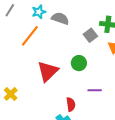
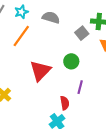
cyan star: (39, 12) -> (21, 12), moved
purple line: (95, 90) -> (80, 87), moved, turned -72

